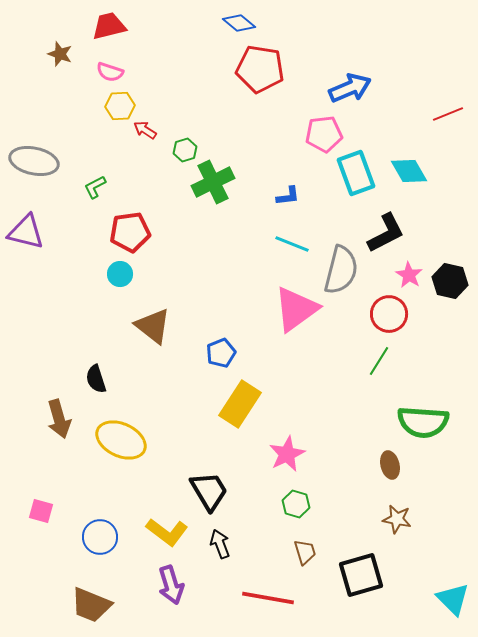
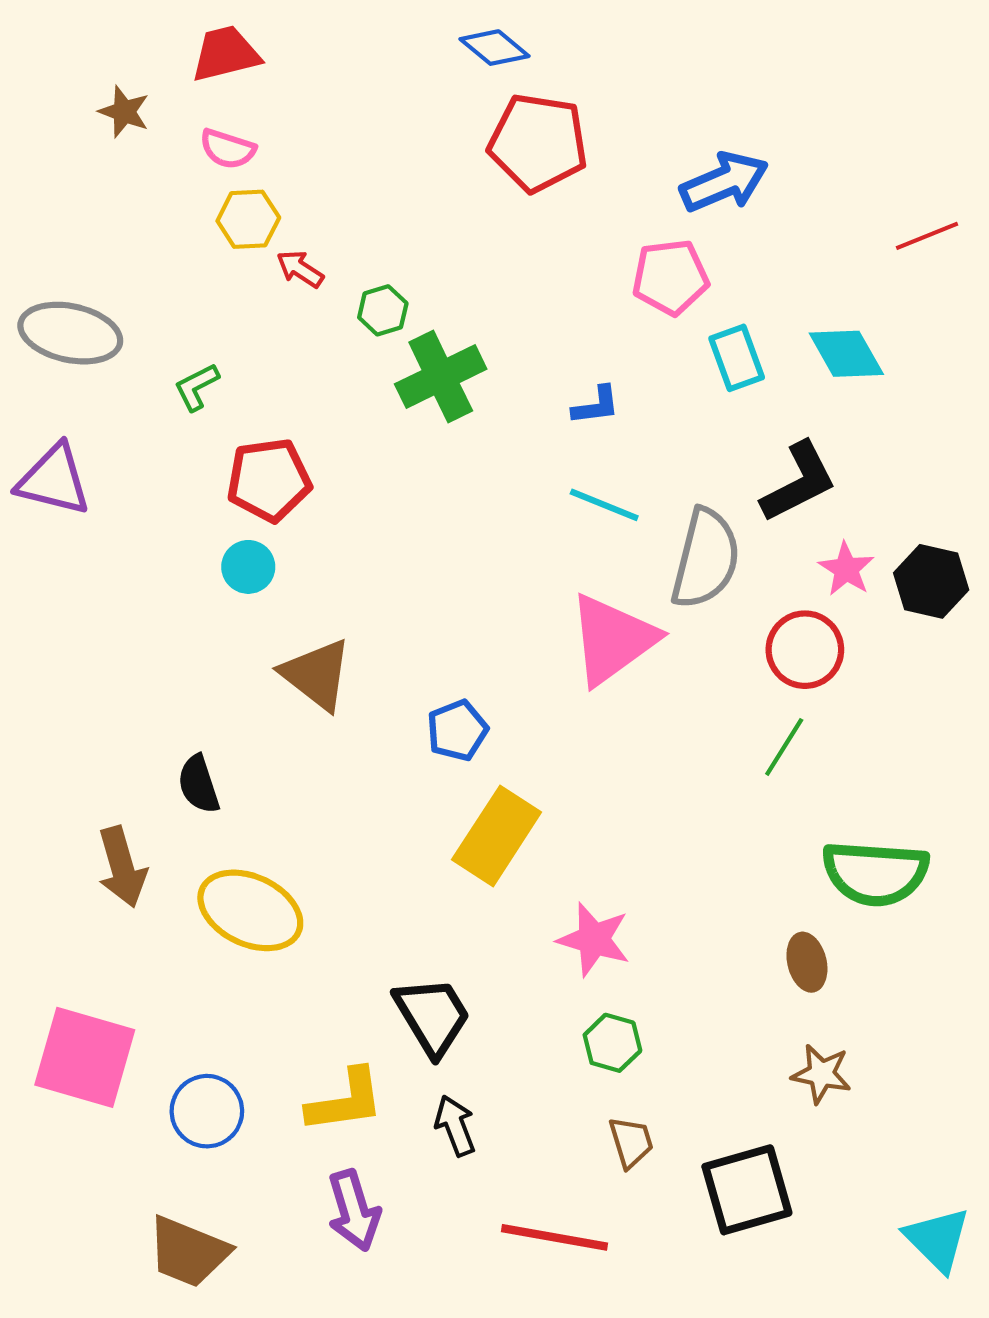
cyan rectangle: (356, 173) -> (737, 358), size x0.7
pink star: (287, 454) -> (594, 939), turned -30
pink square: (41, 511) -> (85, 1057), size x2.0
yellow L-shape: (167, 532) -> (346, 1101), turned -45

